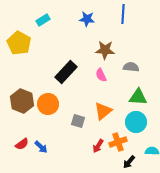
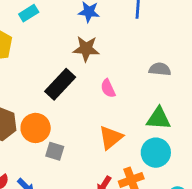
brown star: (105, 50) -> (86, 49), moved
gray semicircle: (131, 67) -> (160, 69), moved
gray square: (78, 121) -> (55, 151), moved

